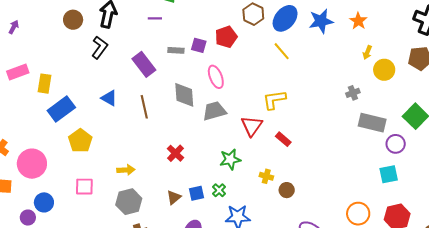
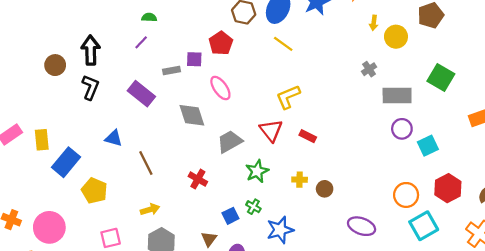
purple line: (155, 18) -> (141, 42), turned -32
brown line: (144, 107) -> (146, 163), moved
gray trapezoid: (214, 111) -> (230, 142), moved
purple circle: (396, 144) -> (402, 129), moved
brown triangle: (174, 197) -> (209, 239), moved

